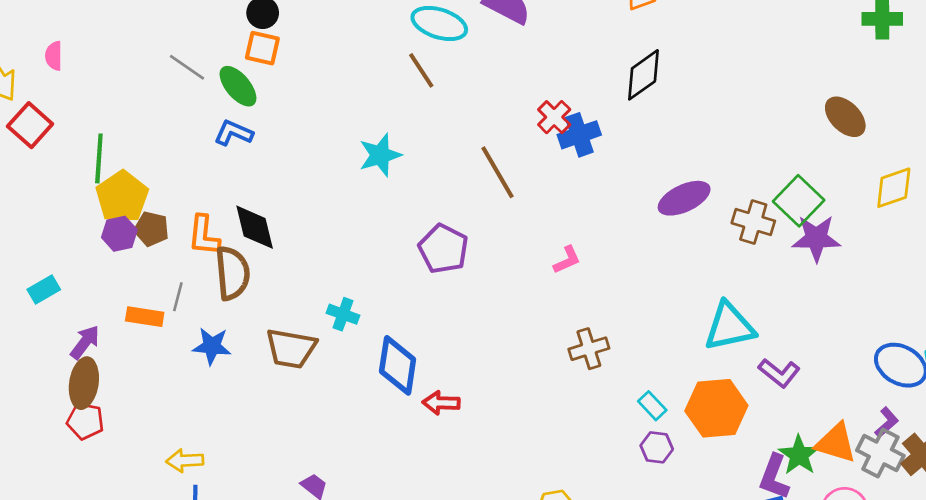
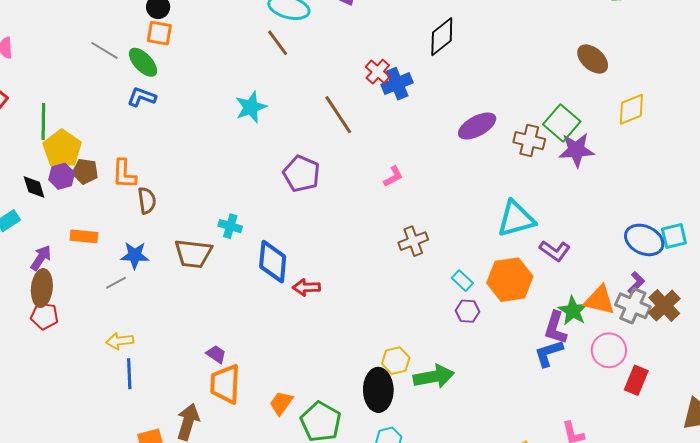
black diamond: (255, 227) -> (34, 187), moved, size x0.7
brown semicircle: (232, 273) -> (147, 201), size x0.7
gray line: (178, 297) -> (116, 283), moved, turned 50

